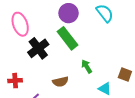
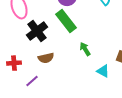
brown semicircle: (60, 82) -> (46, 58), moved

